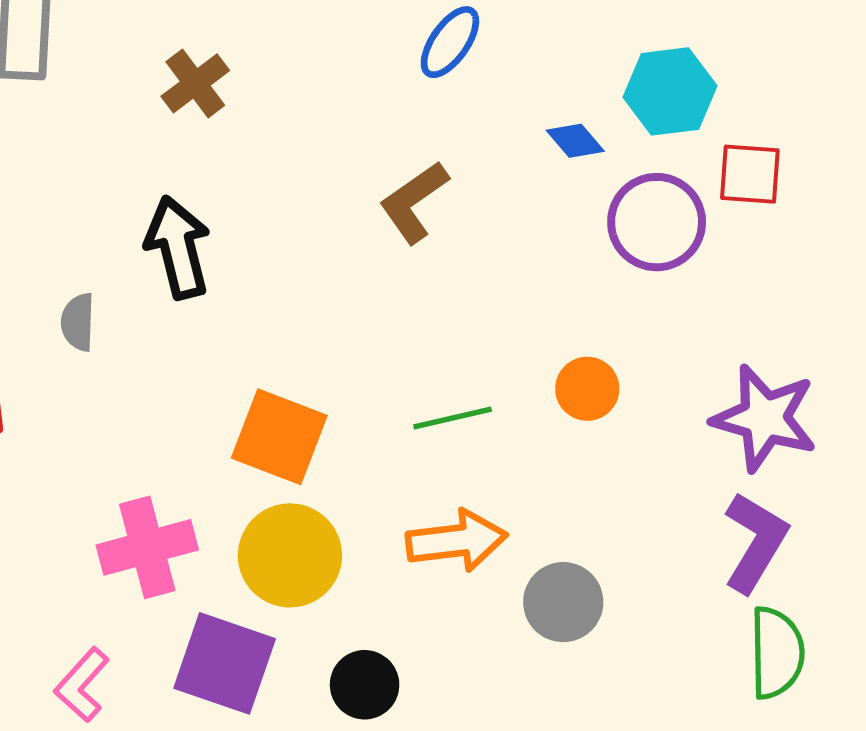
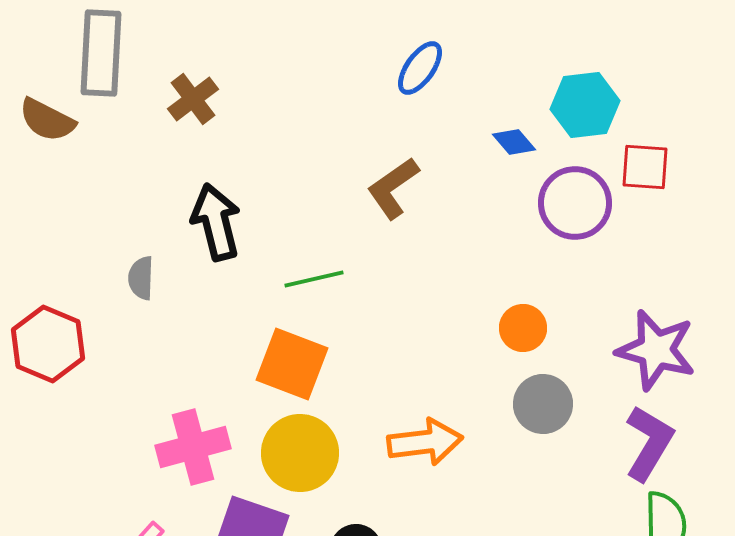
brown cross: (195, 83) -> (193, 99), moved
green line: (453, 418) -> (314, 279), moved
gray circle: (563, 602) -> (543, 404), moved

